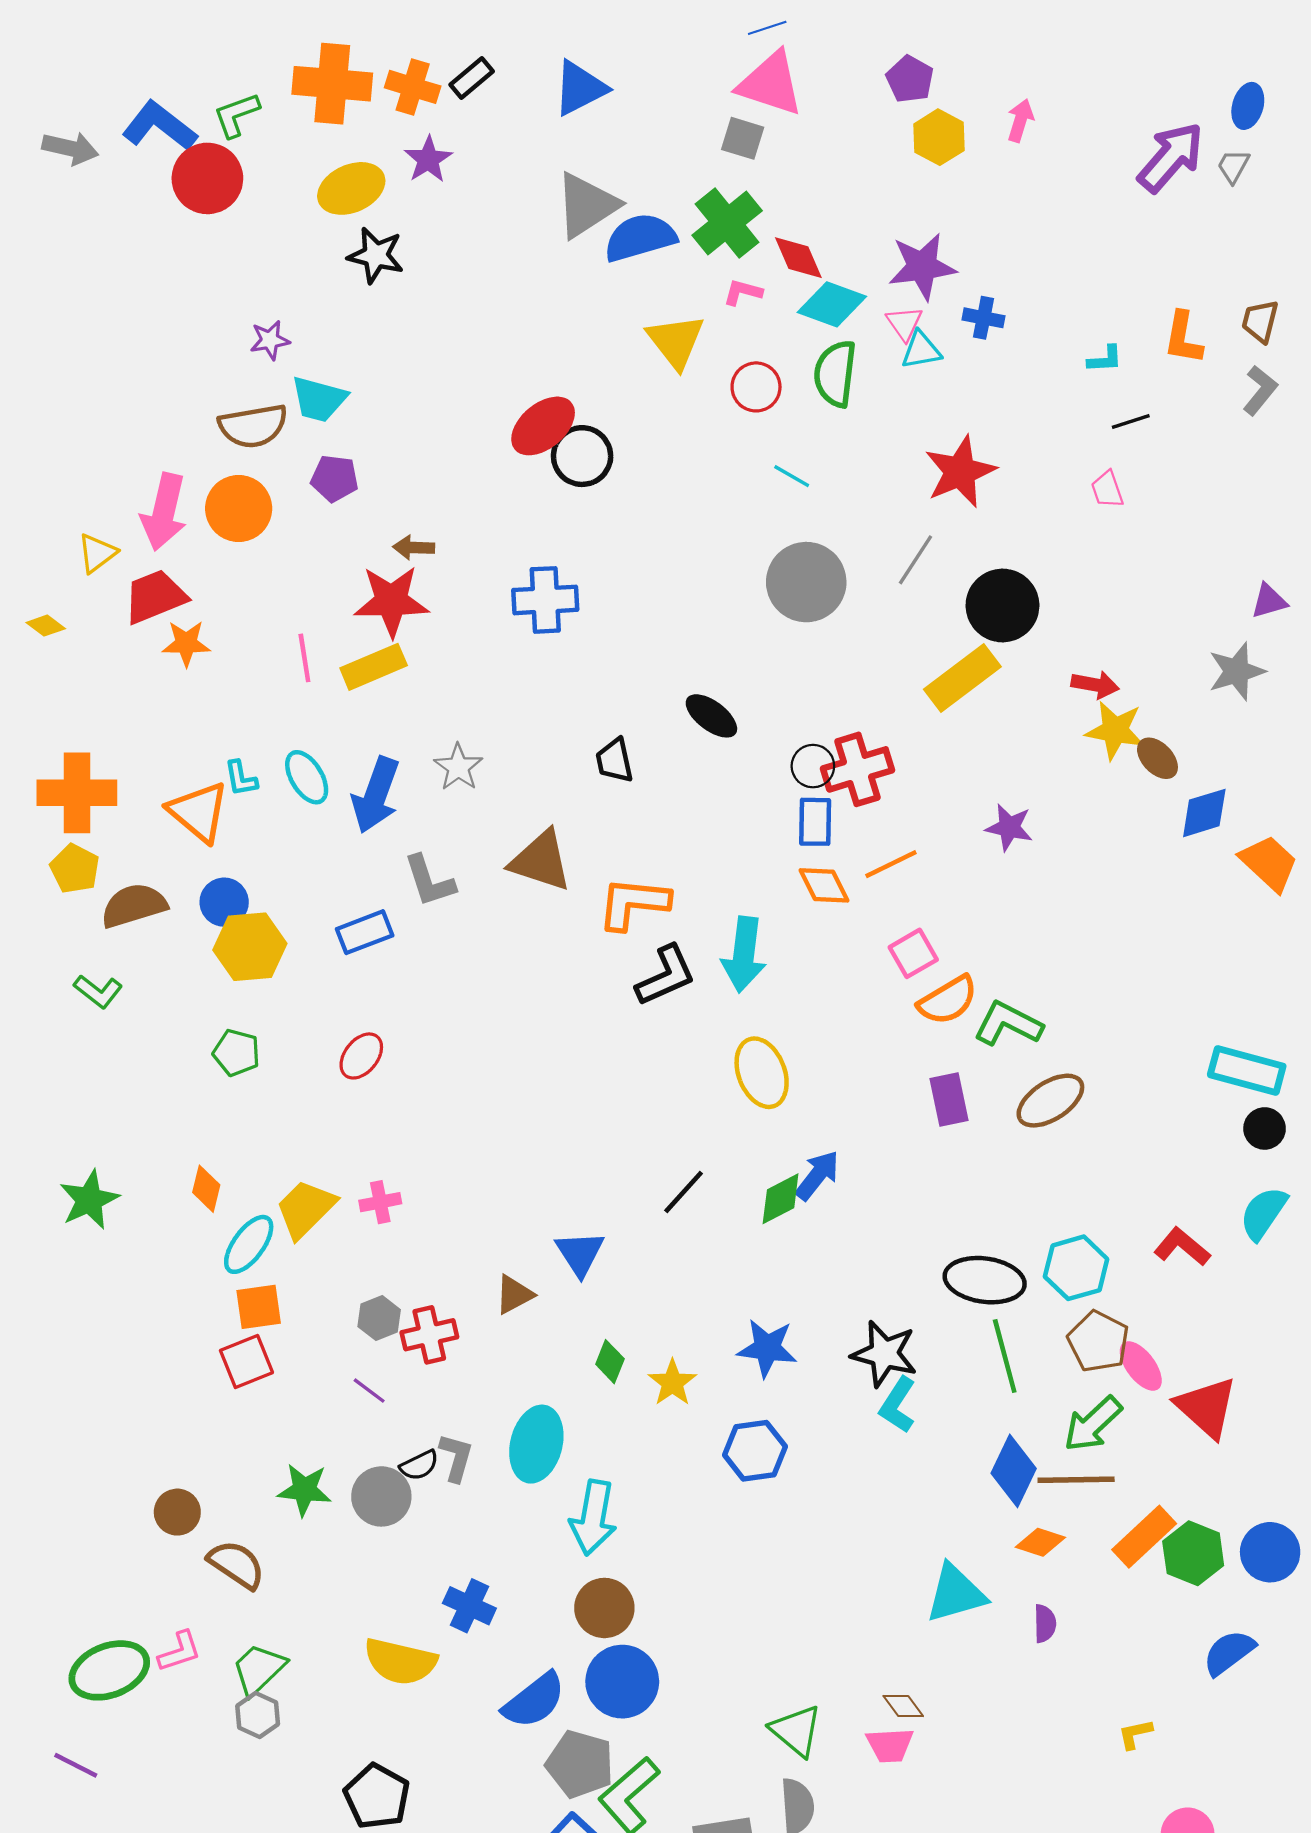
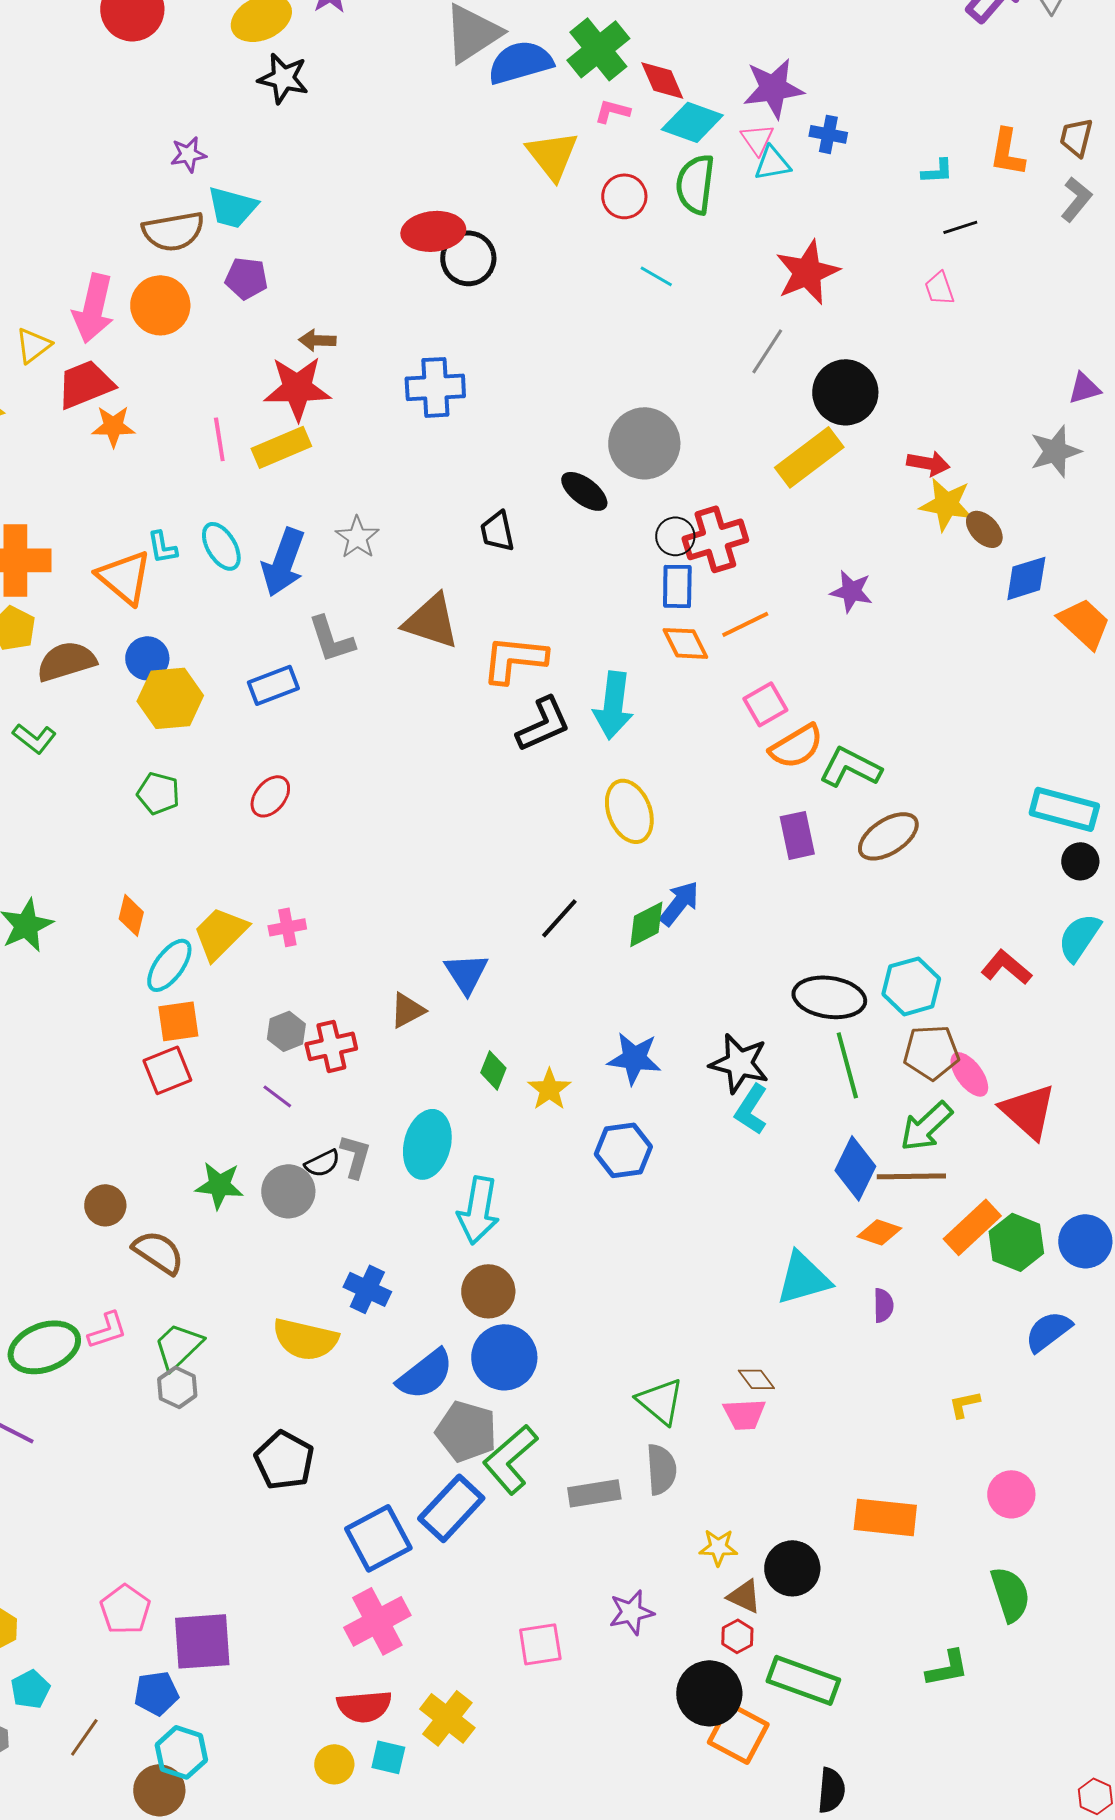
red ellipse: (543, 426) -> (433, 231), turned 34
gray circle: (806, 582) -> (644, 443), moved
brown pentagon: (1098, 1341) -> (931, 1052), turned -30

